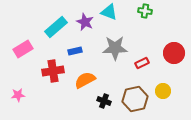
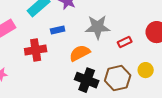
orange semicircle: (85, 80) -> (80, 53), moved
black cross: (104, 101) -> (87, 80), size x1.6

